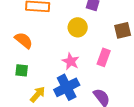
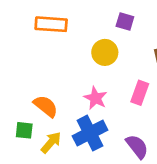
orange semicircle: (24, 40) -> (46, 106), moved
green square: (22, 70) -> (24, 130), moved

